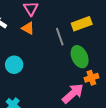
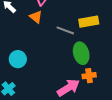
gray line: (60, 37) -> (65, 30), turned -60
cyan circle: (14, 65) -> (18, 59), moved

